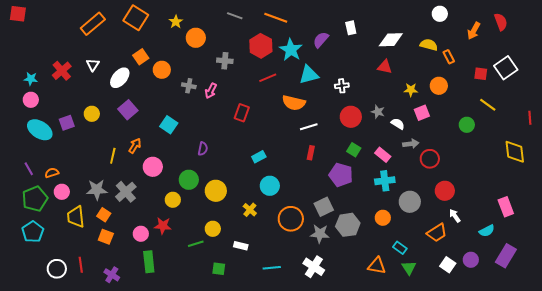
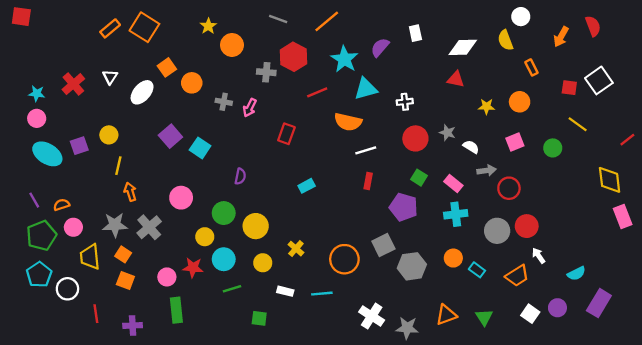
orange square: (136, 18) -> (144, 27), moved
orange line: (276, 18) -> (327, 21), turned -60
orange rectangle: (93, 24) -> (110, 28), size x0.7
yellow semicircle: (429, 45) -> (505, 40), moved, turned -126
red hexagon: (261, 46) -> (294, 57), moved
purple square: (128, 110) -> (170, 136), moved
pink square: (422, 113) -> (515, 142), moved
red line: (530, 118) -> (627, 140), turned 56
orange arrow: (135, 146) -> (130, 192), moved, turned -49
yellow line: (113, 156) -> (118, 166), moved
cyan circle: (270, 186) -> (224, 259), moved
gray circle: (410, 202) -> (497, 231), moved
pink rectangle: (506, 207) -> (623, 217), moved
yellow circle: (213, 229) -> (263, 263), moved
gray star: (320, 234) -> (407, 328), moved
cyan rectangle: (400, 248) -> (477, 270), moved
orange triangle: (377, 266) -> (446, 315), turned -30
cyan line: (272, 268) -> (322, 294), moved
white circle: (57, 269) -> (67, 289), moved
purple cross: (112, 275) -> (133, 325), turned -35

